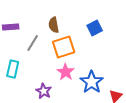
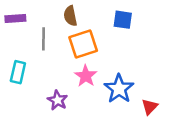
blue square: (95, 28) -> (123, 20), turned 35
gray line: (33, 43) -> (43, 39), turned -30

